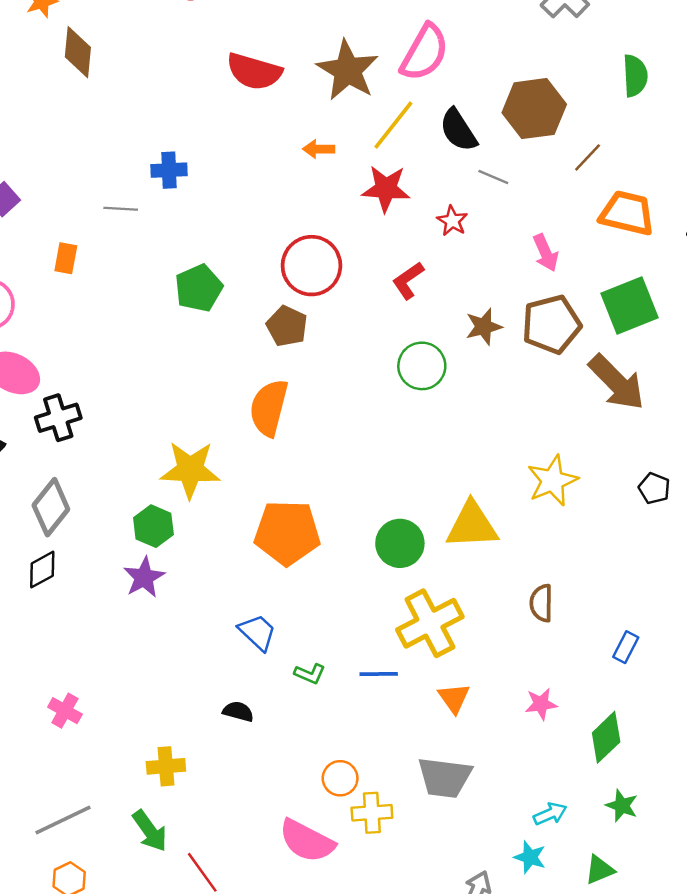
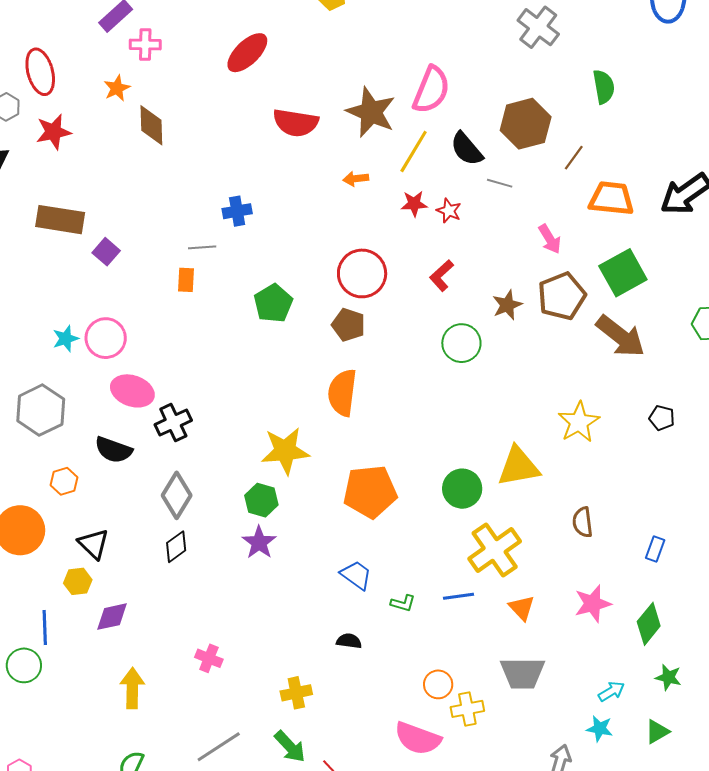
red star: (386, 189) -> (414, 204), size x0.7
red star: (452, 221) -> (449, 211), moved
orange rectangle: (66, 258) -> (186, 280), moved
pink star: (541, 704) -> (593, 604), size x1.4

